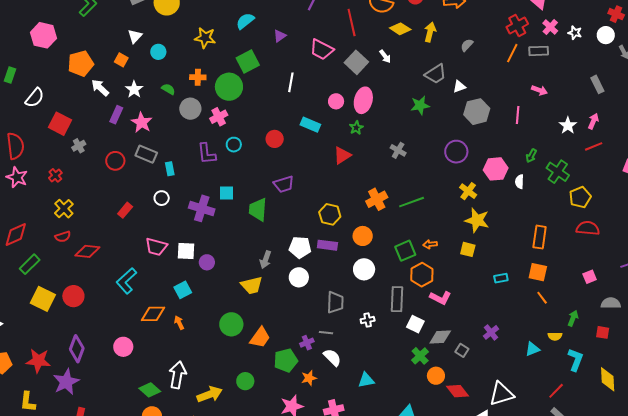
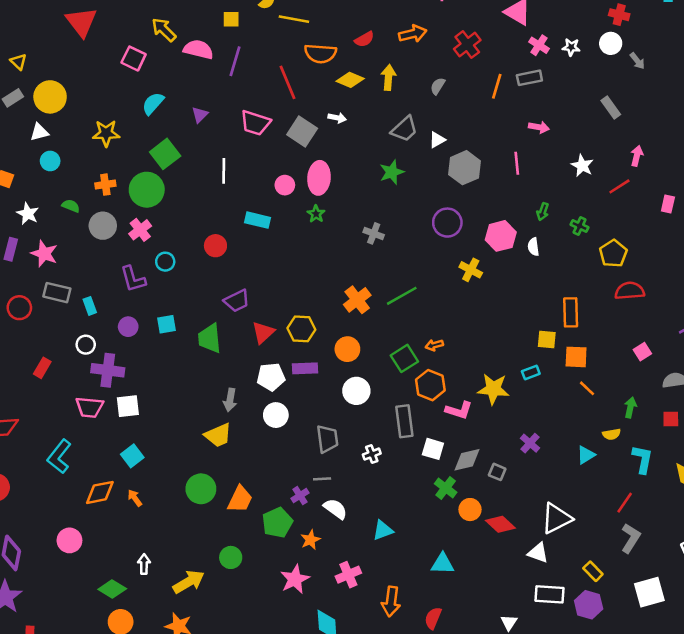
red cross: (517, 25) -> (467, 44), moved
white triangle: (135, 36) -> (39, 132), moved, turned 42
white arrow: (385, 56) -> (337, 118), turned -32
pink arrow: (593, 121) -> (637, 156), moved
red triangle: (342, 155) -> (263, 333), moved
green cross: (558, 172) -> (580, 226), size x0.6
purple cross: (202, 208) -> (108, 370), moved
yellow star: (477, 220) -> (493, 389), moved
yellow square: (468, 249) -> (547, 340), moved
purple circle: (207, 262) -> (128, 327), moved
white arrow: (178, 375) -> (144, 564), size x0.6

